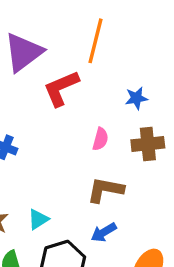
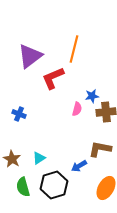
blue star: (136, 98) -> (92, 96), moved
brown L-shape: (105, 190) -> (100, 149), moved

